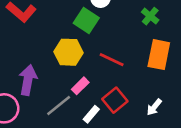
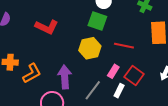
pink rectangle: (80, 86) -> (113, 71), moved

